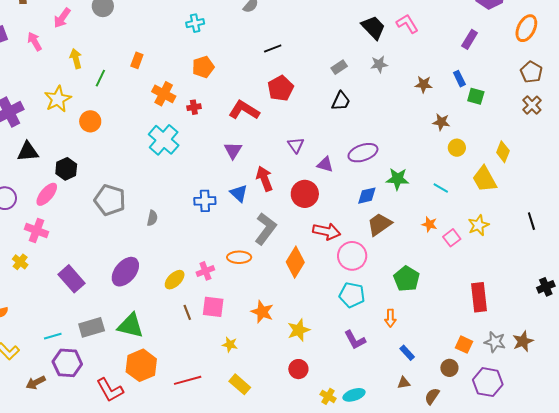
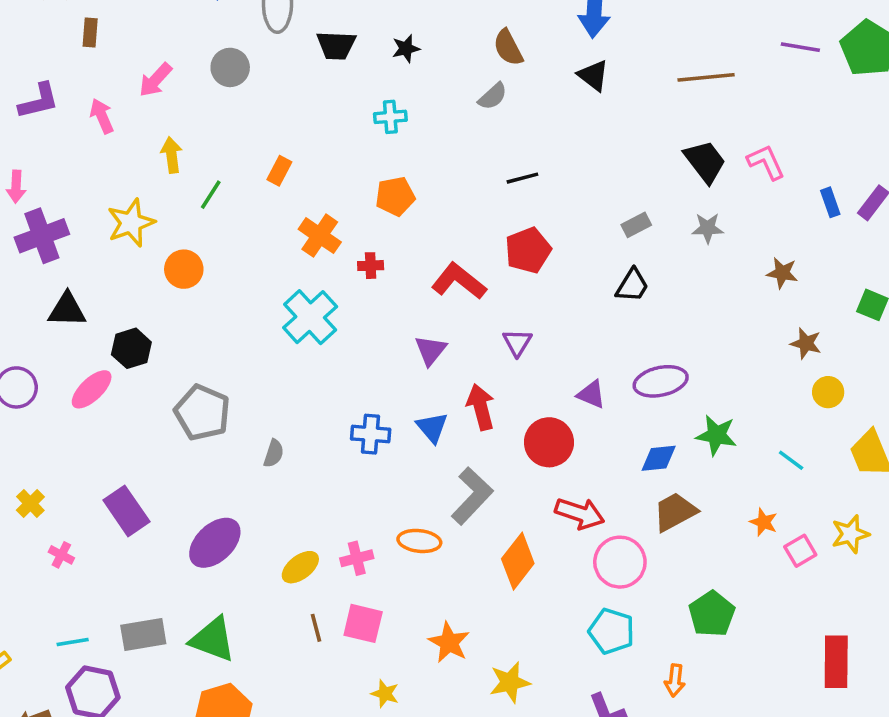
blue rectangle: (459, 79) -> (830, 202), moved
purple triangle: (296, 145) -> (517, 342), moved
pink cross: (36, 230) -> (61, 555), moved, size x0.6
purple rectangle: (72, 279) -> (126, 511), moved

